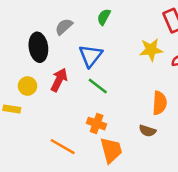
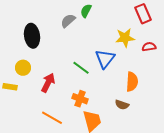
gray semicircle: (64, 27) -> (68, 21), moved
blue triangle: (91, 56) -> (105, 59), moved
red arrow: (59, 80) -> (48, 83), moved

